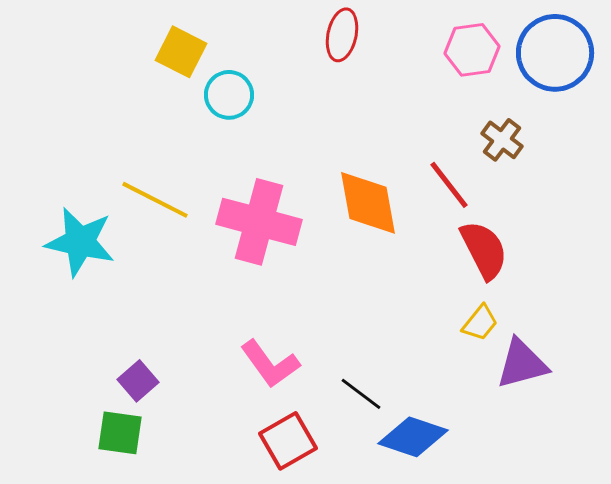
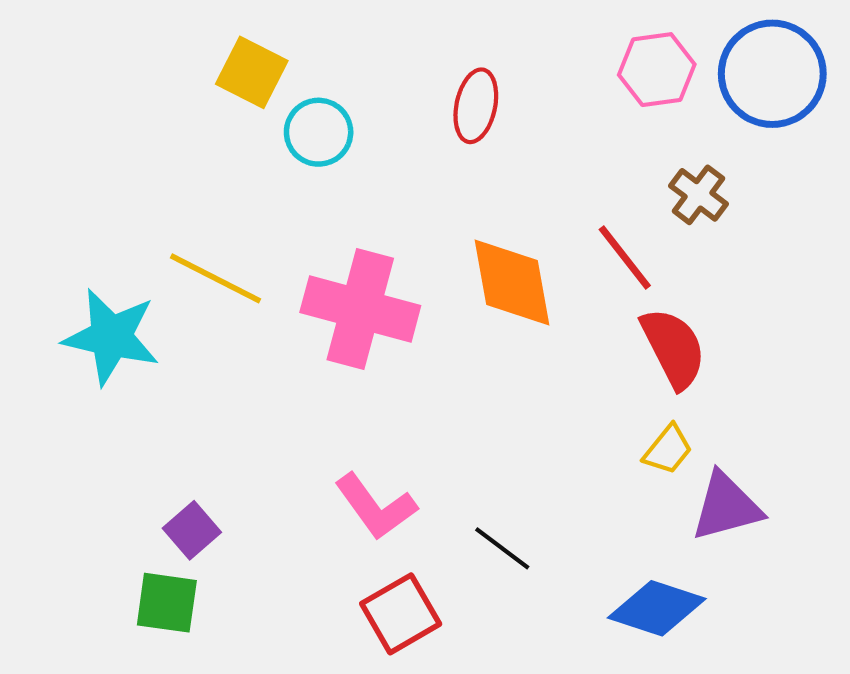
red ellipse: (342, 35) -> (476, 106), moved
blue diamond: (413, 437) -> (657, 608), moved

